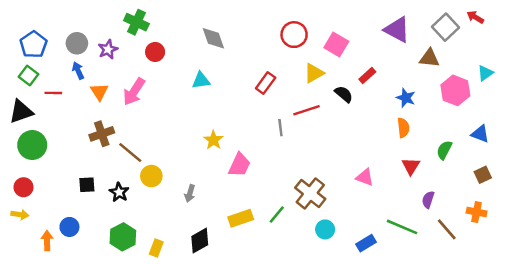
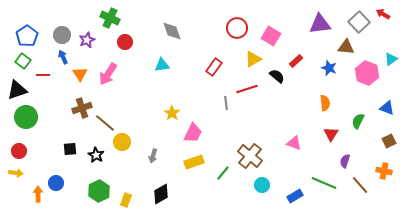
purple triangle: (397, 30) -> (320, 24), turned -35
blue star: (406, 98) -> (329, 68), moved
yellow rectangle: (241, 218) -> (194, 162), moved

